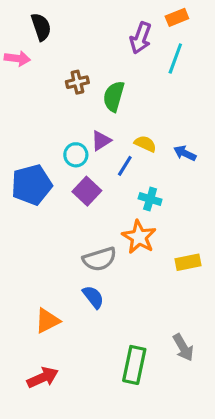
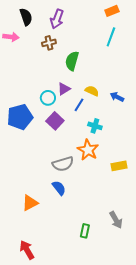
purple arrow: (141, 38) -> (57, 19), moved
brown cross: (77, 82) -> (49, 43), moved
green rectangle: (134, 365) -> (85, 231), size x0.6
red arrow: (43, 378) -> (27, 250), moved, turned -96

